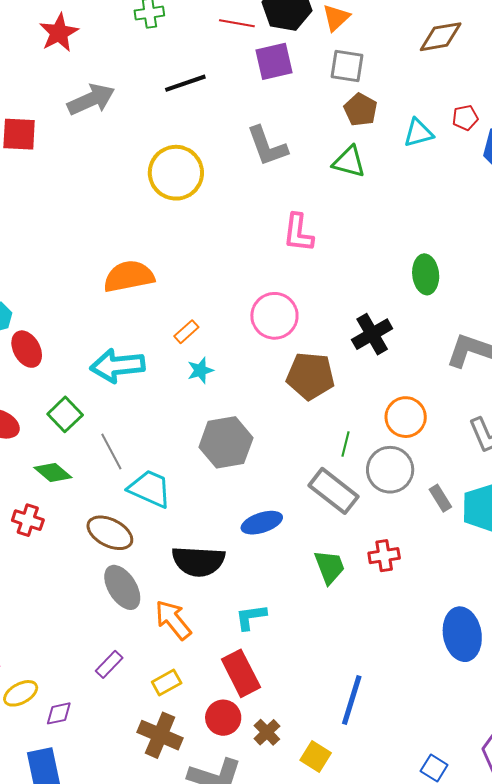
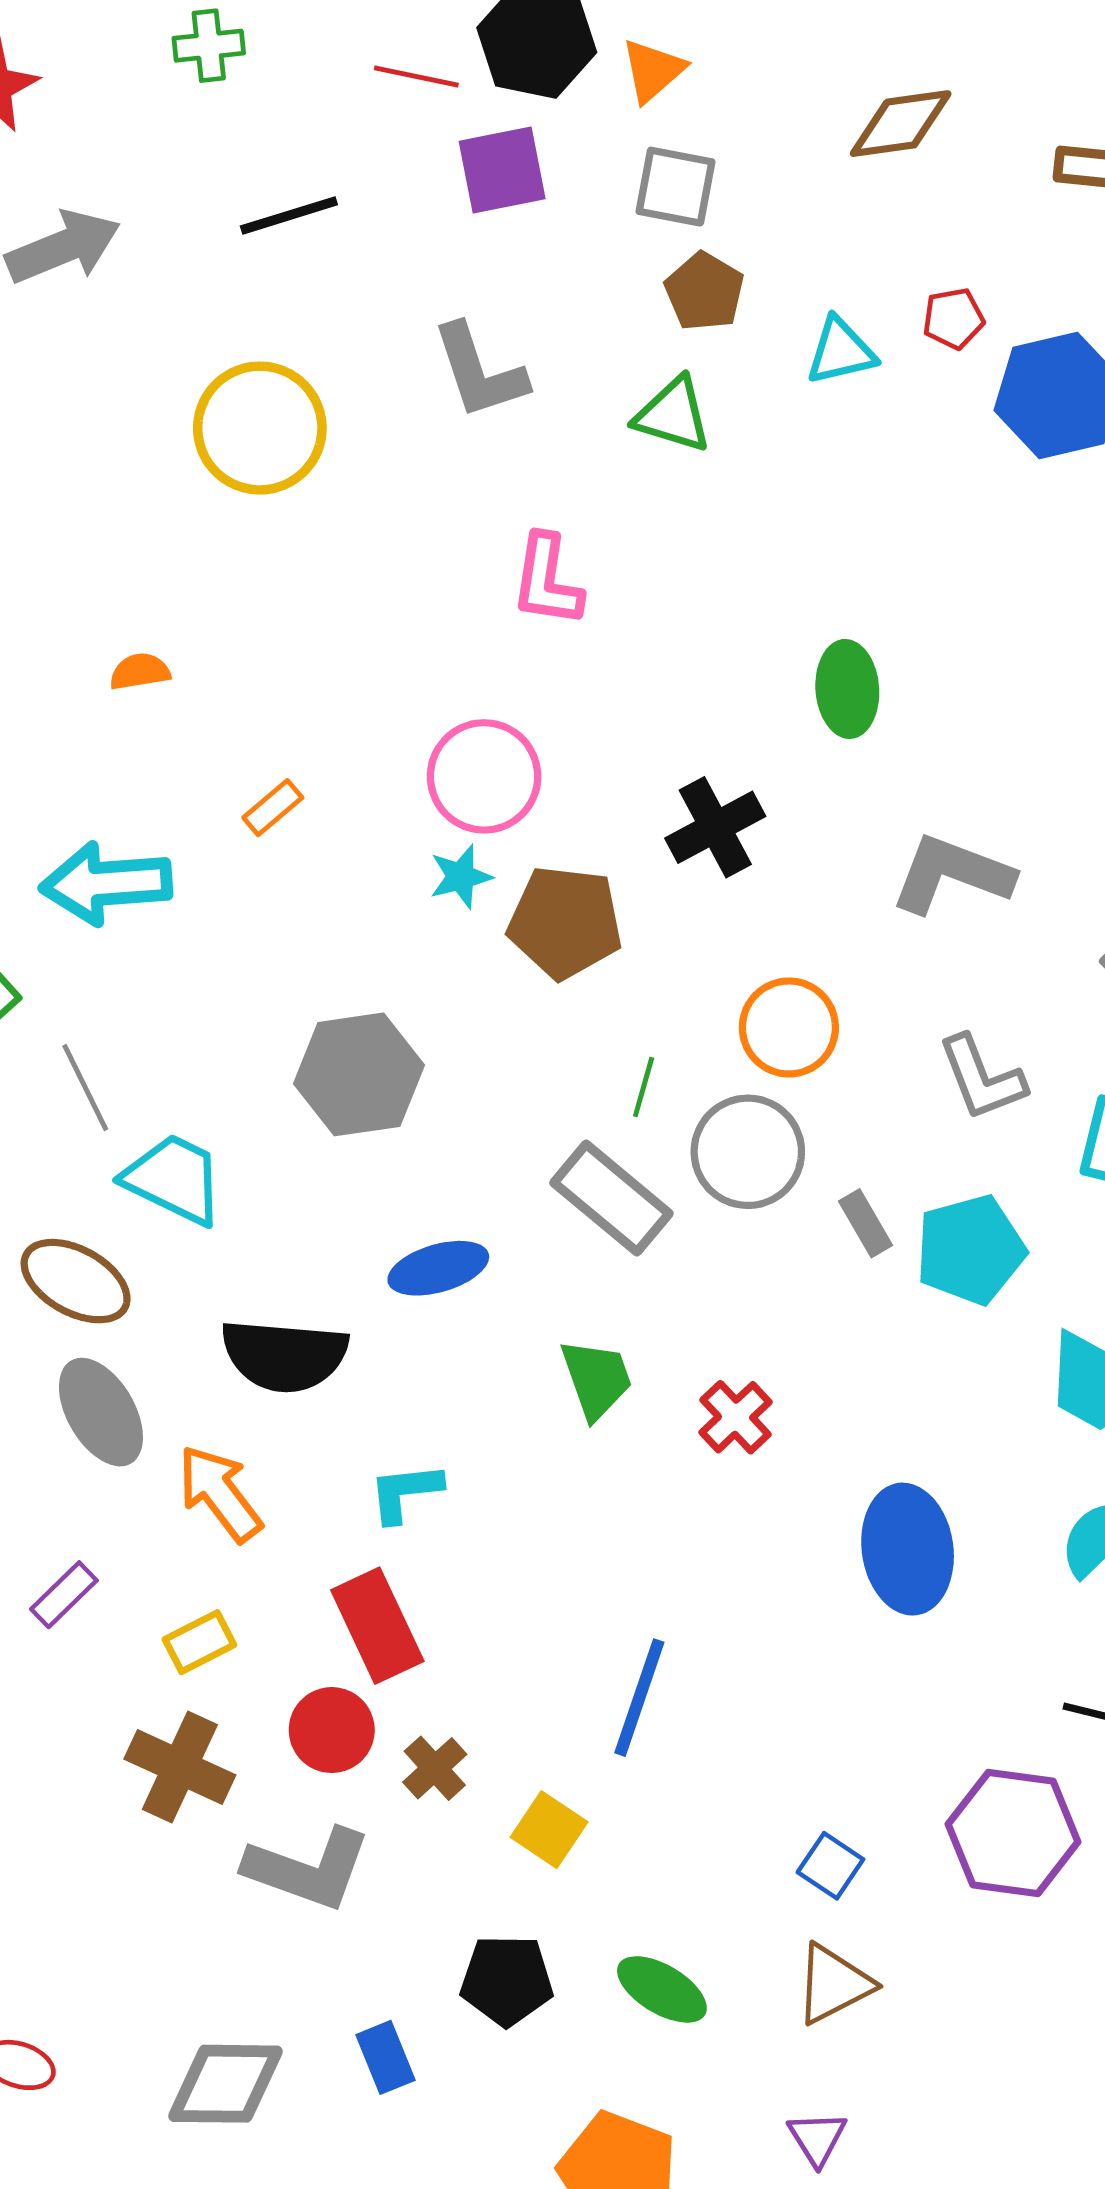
orange semicircle: (129, 276) -> (140, 671), size x0.5
cyan star: (200, 370) -> (461, 877), moved
red cross: (384, 556) -> (736, 1417), moved, turned -36

